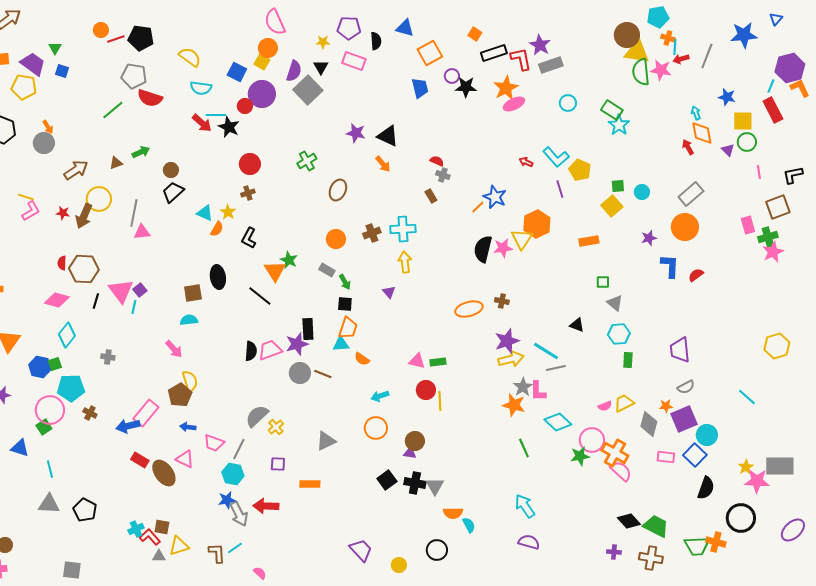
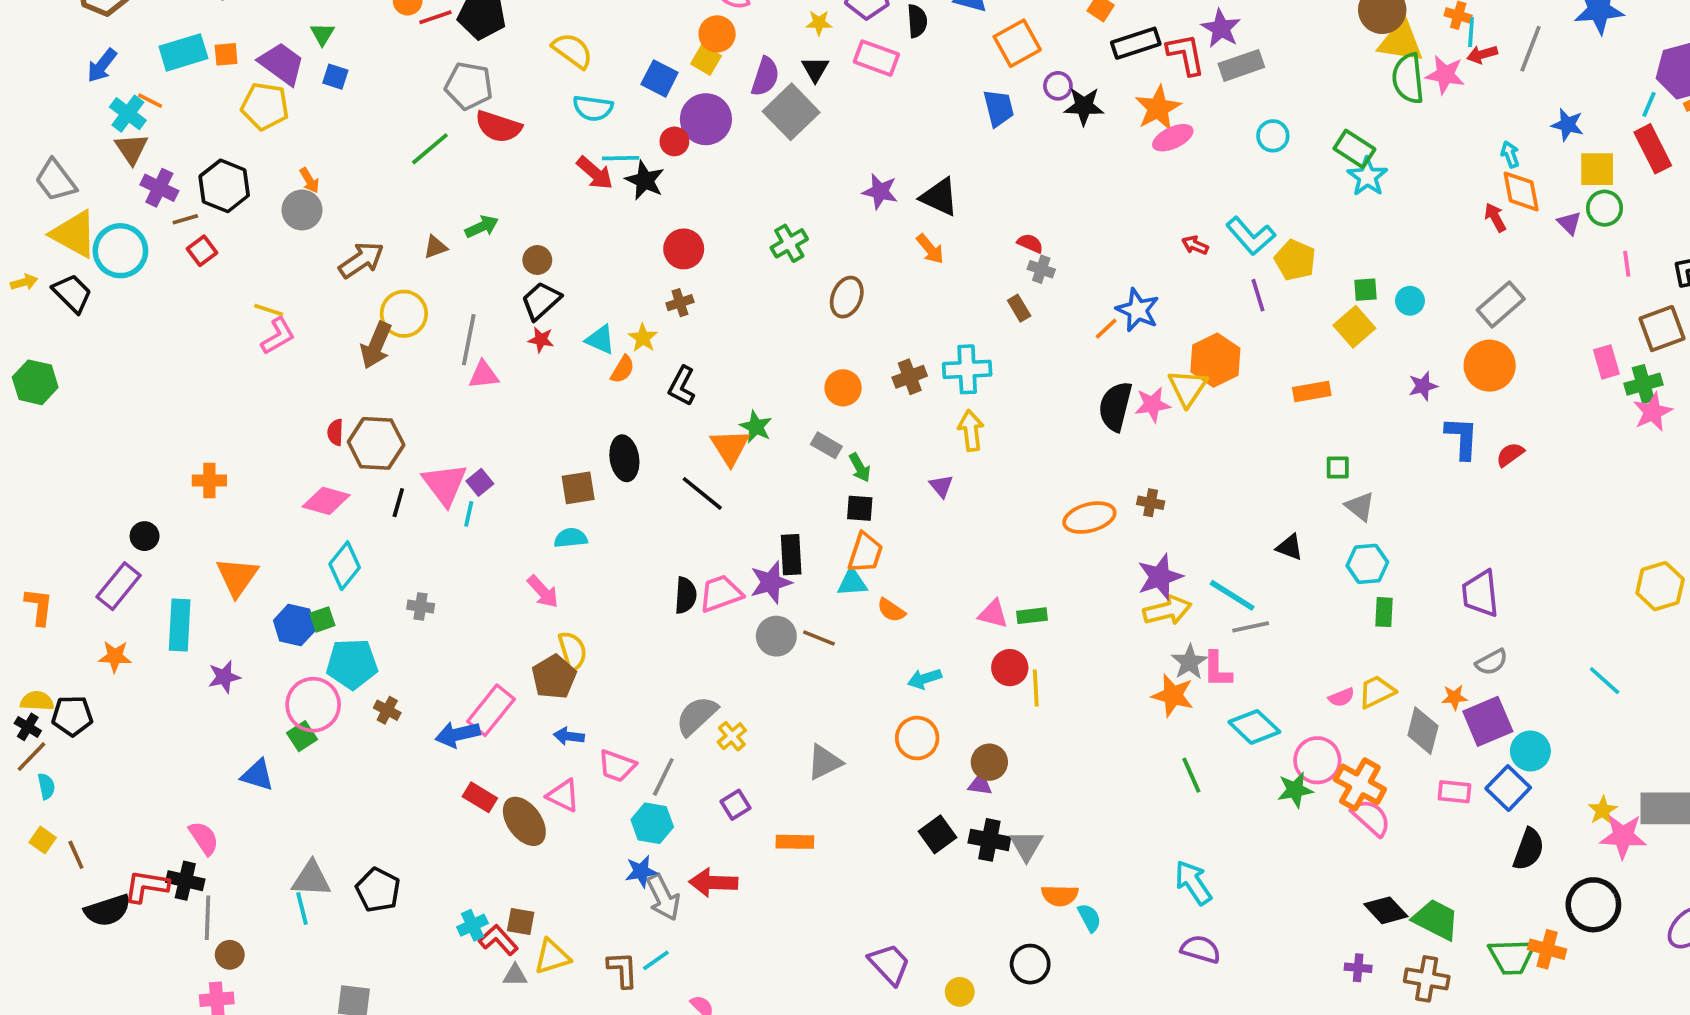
red star: (63, 213) -> (541, 340), moved
purple square: (278, 464) -> (736, 805), turned -35
cyan line: (50, 469) -> (302, 908), moved

